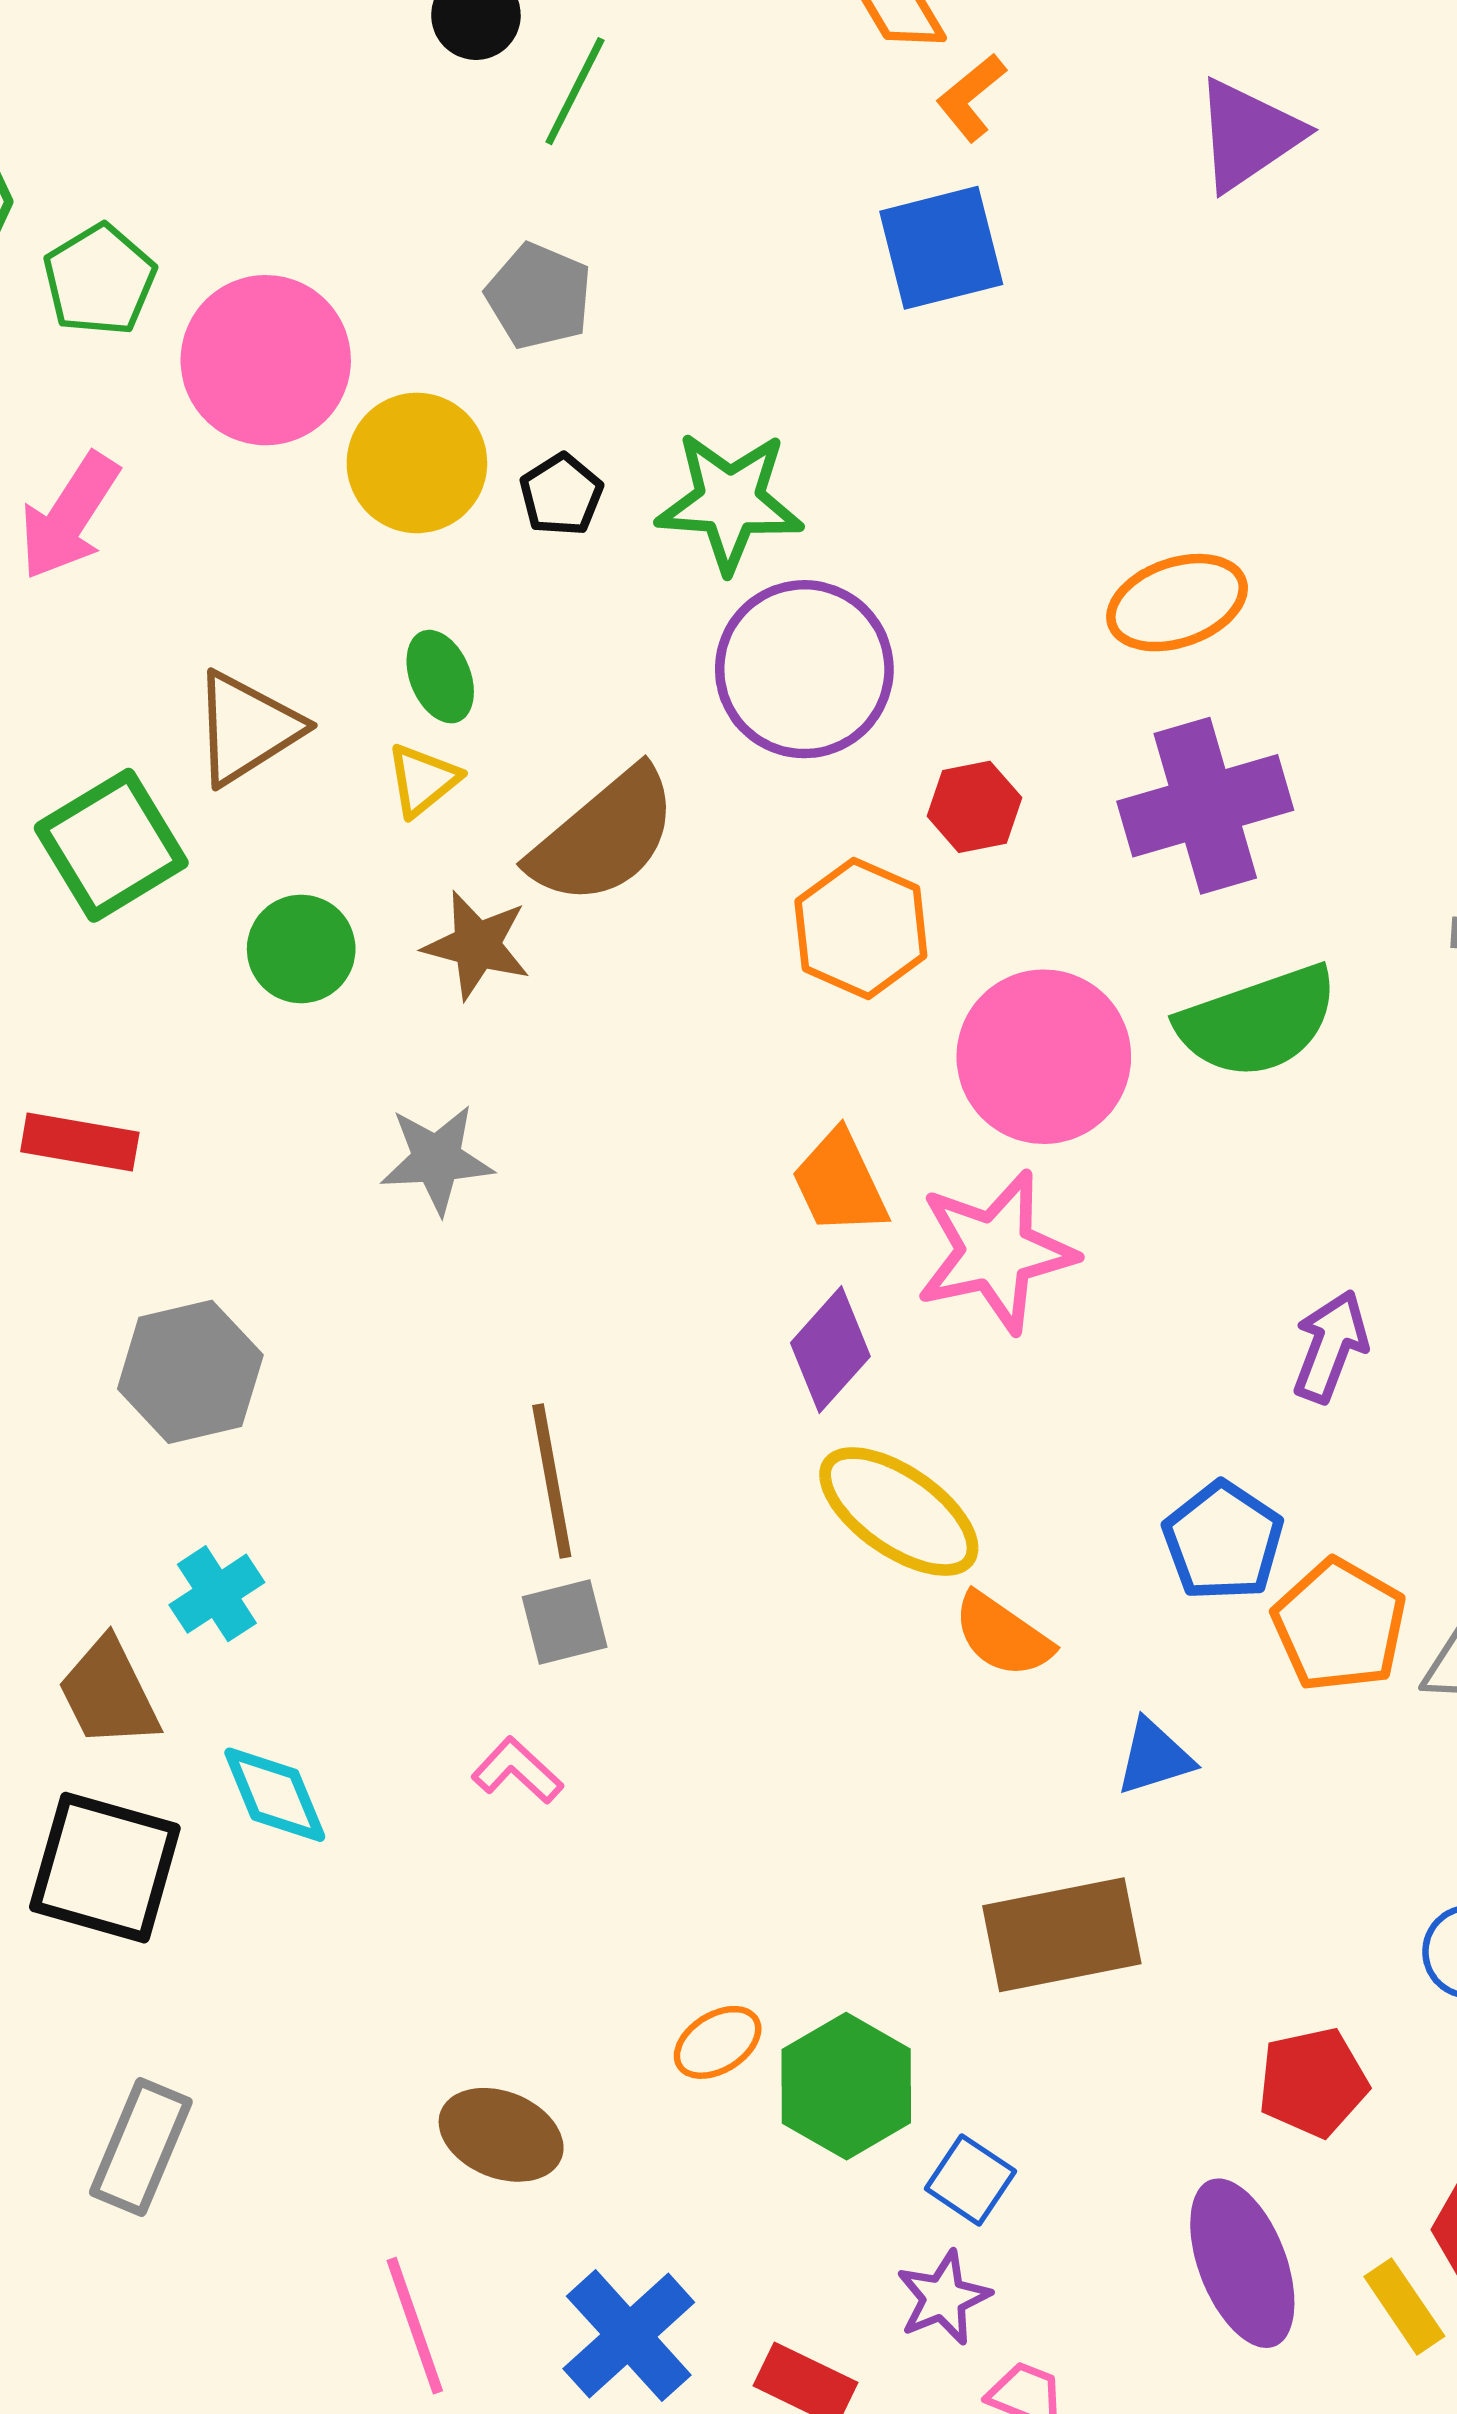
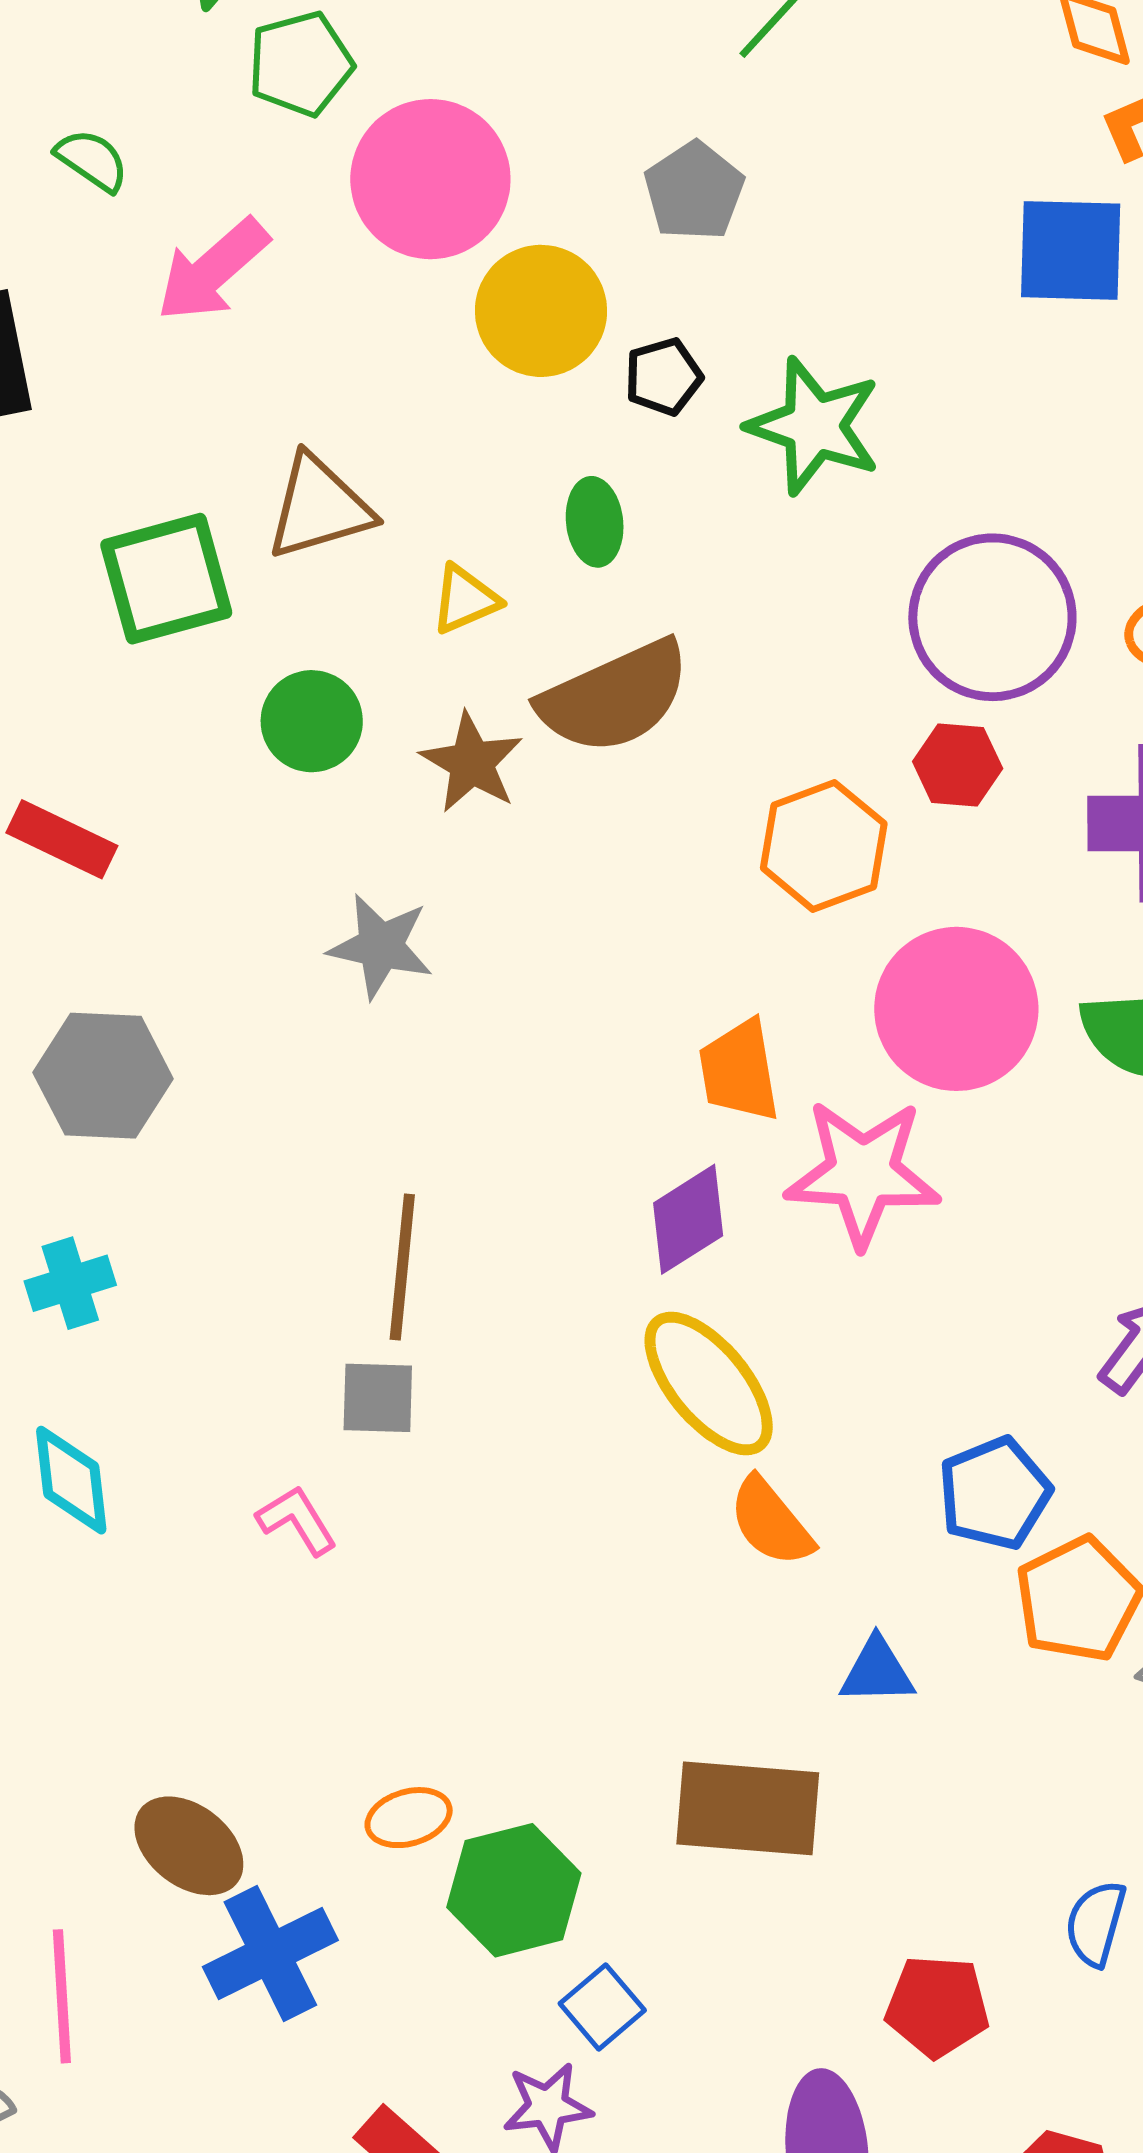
purple circle: (804, 669) -> (992, 617), moved
green ellipse: (440, 677) -> (595, 522), moved
blue cross: (629, 2336) -> (270, 1954), moved

